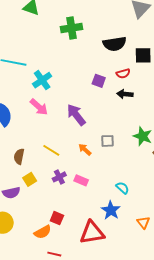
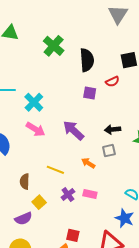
green cross: (72, 28) -> (54, 46), turned -30
black semicircle: (115, 44) -> (87, 60), moved, turned -75
black arrow: (125, 94) -> (112, 129), moved

